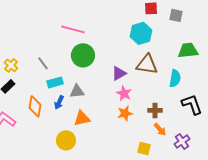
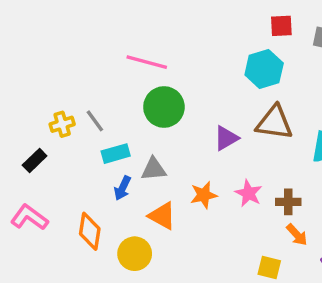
yellow cross: (11, 65) -> (62, 124), moved, turned 32
pink star: (124, 93) -> (249, 193), moved
orange diamond: (35, 106) -> (90, 231), moved
orange star: (125, 113) -> (204, 195), moved
orange triangle: (82, 118) -> (162, 216), turned 42

